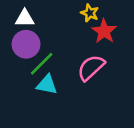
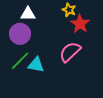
white triangle: (25, 18) -> (28, 14), moved
green line: (42, 64) -> (20, 61), moved

